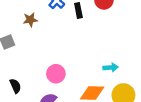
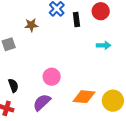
cyan arrow: (111, 68) -> (104, 45), moved

